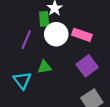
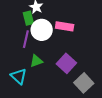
purple line: (26, 40) -> (26, 39), moved
purple square: (87, 66) -> (66, 63), moved

